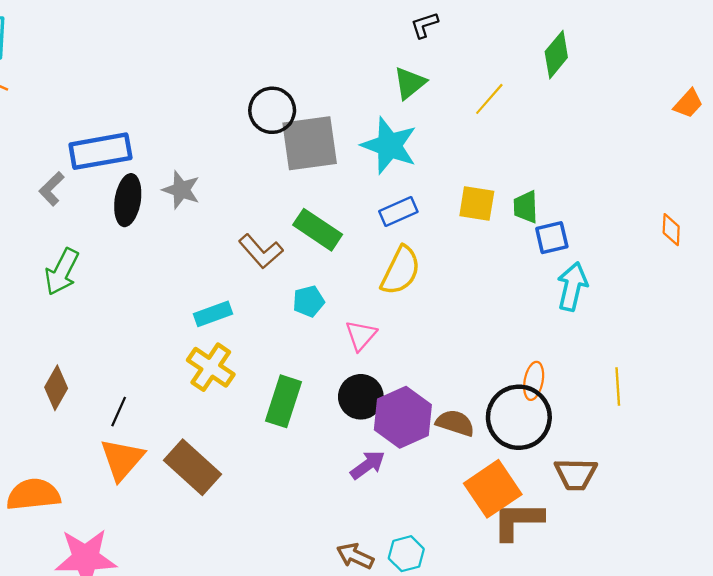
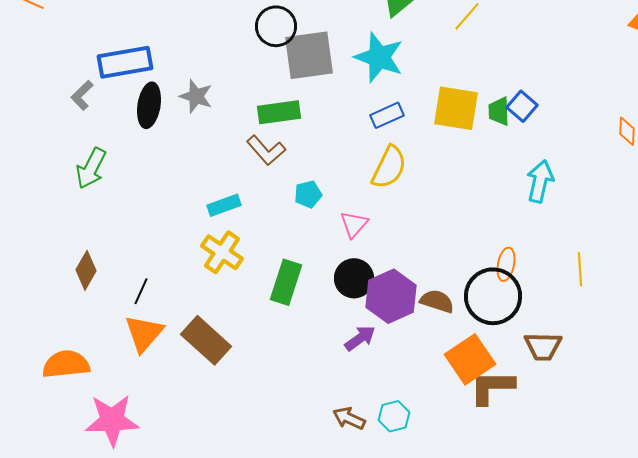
yellow square: (477, 204) -> (456, 108), size x1.4
green rectangle: (318, 230) -> (279, 112), moved, turned -42
blue square: (552, 238) -> (522, 106), moved, turned -36

